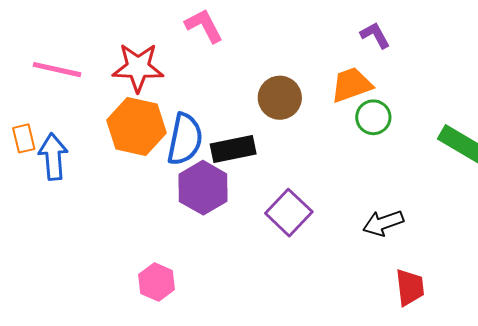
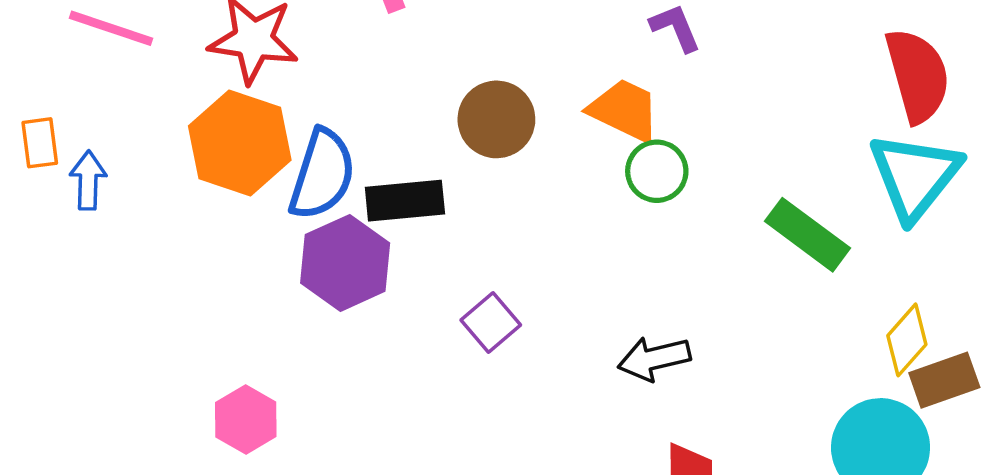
orange trapezoid: (351, 85) -> (625, 110), turned 39
blue arrow: (53, 157) -> (88, 180), size x0.7
purple square: (289, 213) -> (491, 322), size x0.7

